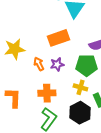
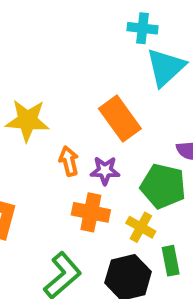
orange rectangle: (58, 38) -> (120, 119), turned 60
orange cross: (47, 93) -> (91, 212), moved

